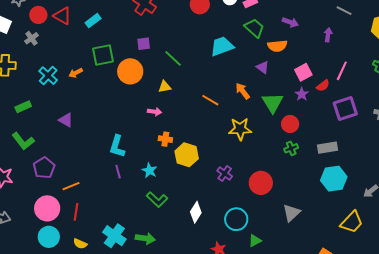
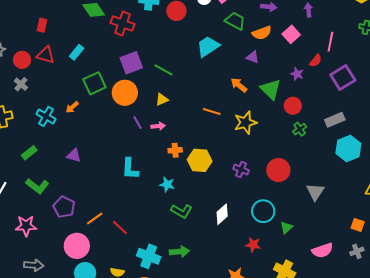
purple square: (144, 44) -> (131, 63), size x1.6
pink square: (303, 72) -> (291, 34), moved
orange line: (210, 100) -> (212, 112), moved
purple line: (118, 172) -> (138, 123), moved
red line: (76, 212) -> (120, 228), moved, turned -42
white diamond: (196, 212) -> (222, 214), turned 30

